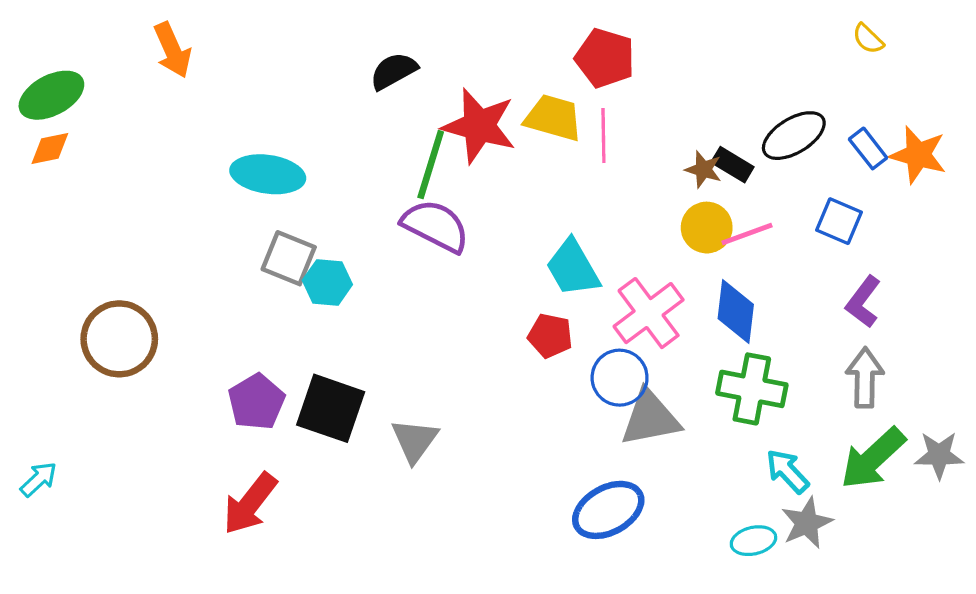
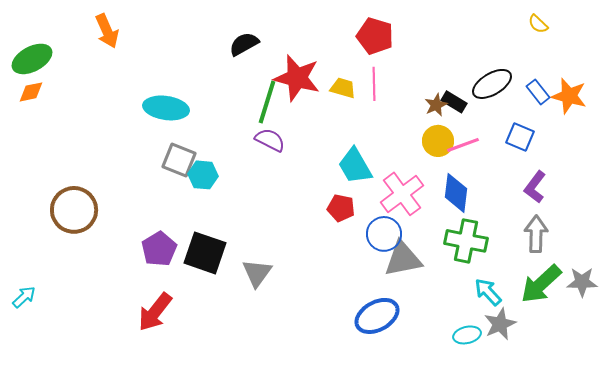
yellow trapezoid: (553, 118) -> (343, 88), moved, size x0.7
brown star: (703, 169) -> (436, 105), turned 30
purple semicircle: (436, 226) -> (270, 140), size x0.7

